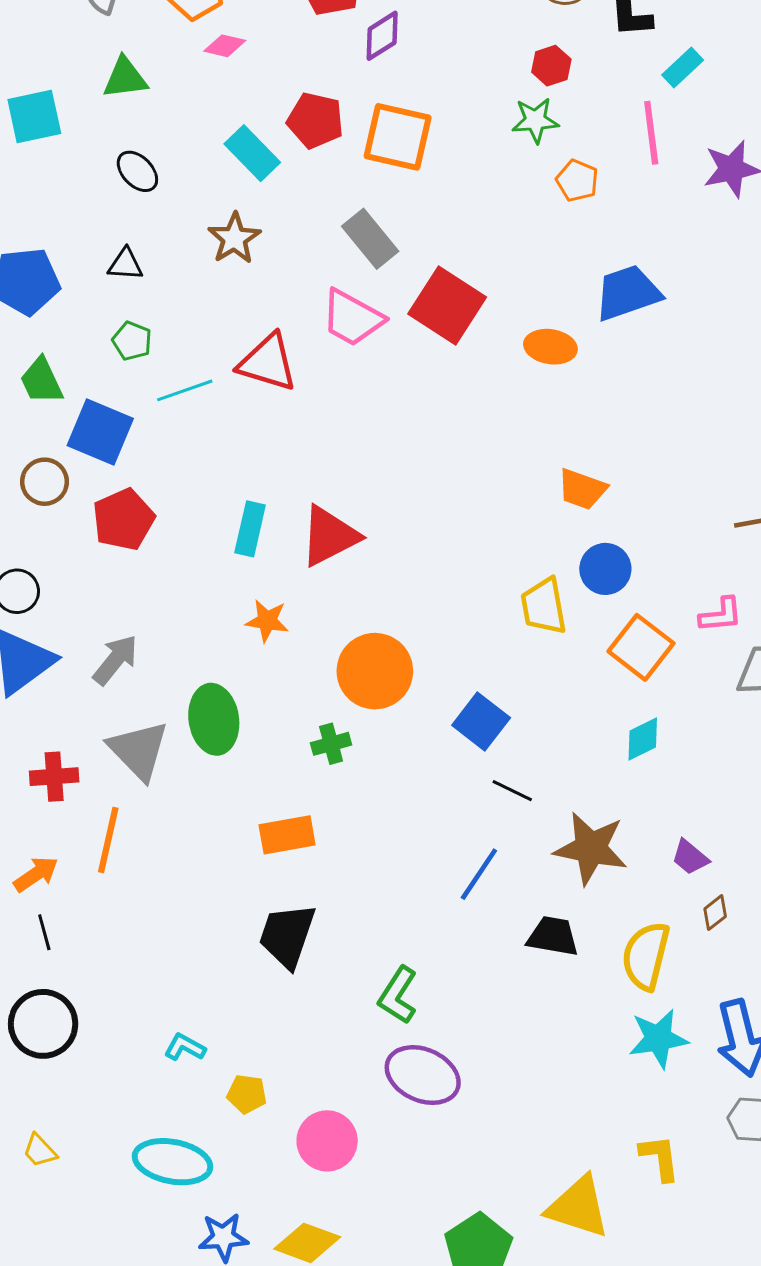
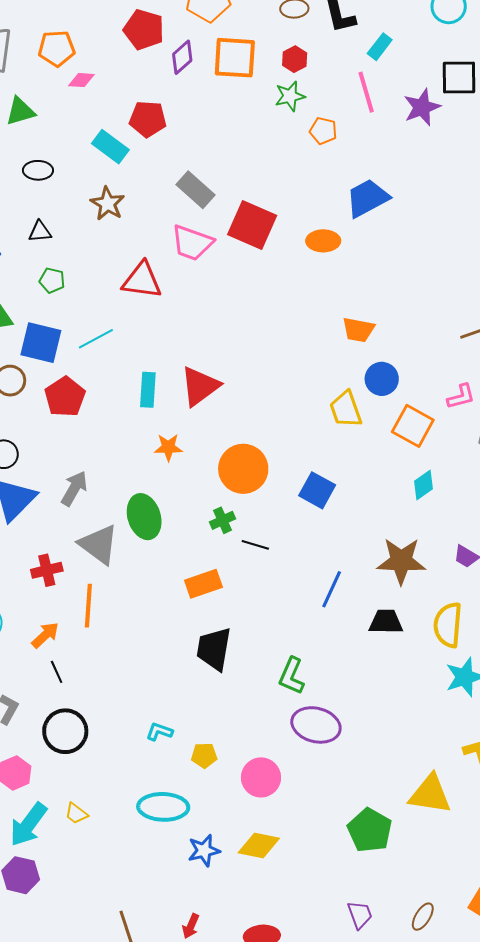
orange square: (398, 137) -> (235, 58), moved
black ellipse: (137, 171) -> (38, 170), turned -36
cyan line: (185, 390) -> (96, 339), moved
black line: (512, 791) -> (255, 545), moved

